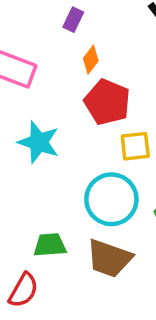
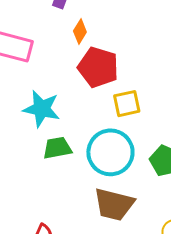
green trapezoid: (50, 245) -> (57, 148), moved

